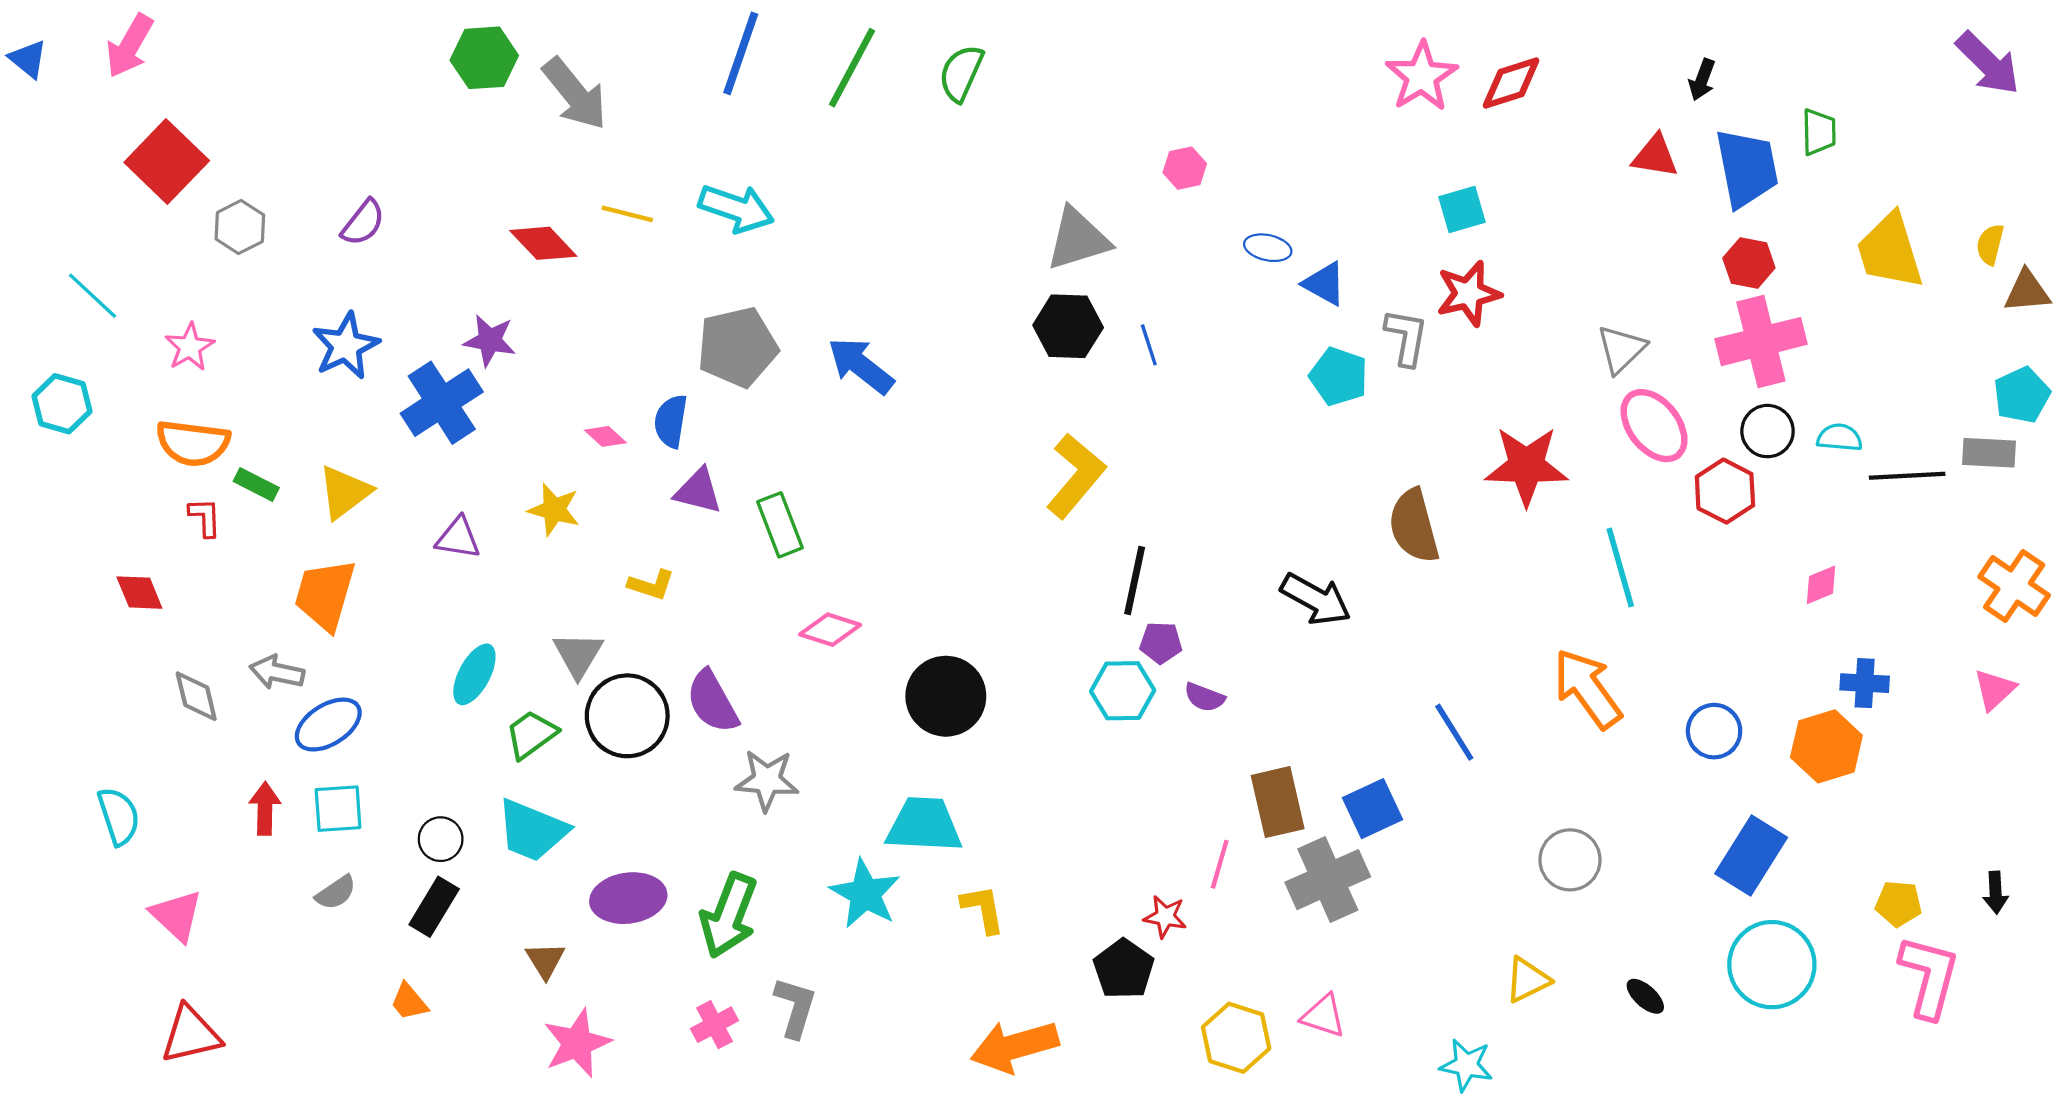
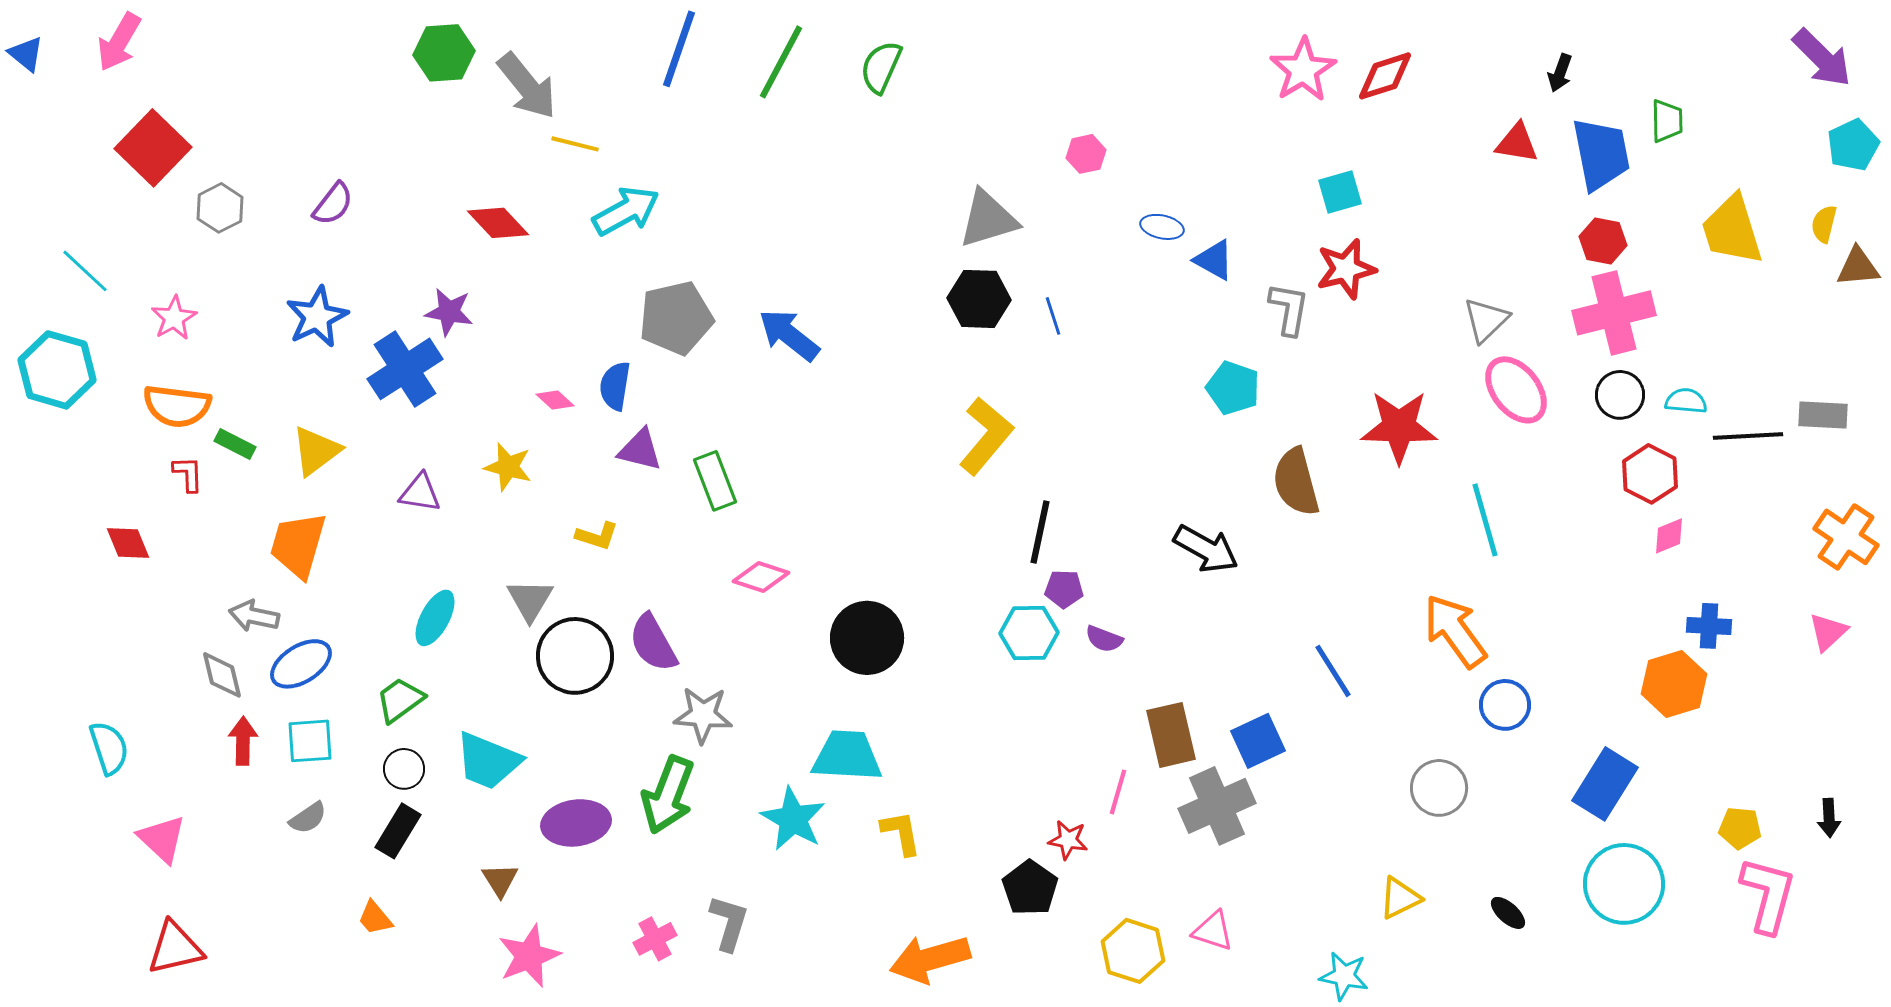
cyan arrow: (736, 208) -> (626, 211), moved, turned -48
yellow line: (627, 214) -> (575, 144), moved
cyan pentagon: (1339, 376) -> (1233, 388), moved
cyan pentagon: (2022, 395) -> (1853, 145), moved
cyan hexagon: (62, 404) -> (57, 370), size x1.4
red hexagon: (1725, 491) -> (1650, 474), moved
gray diamond: (196, 696) -> (222, 675), moved
blue circle: (1714, 731) -> (1505, 705), moved
green trapezoid: (531, 734) -> (400, 700), moved
green arrow: (729, 916) -> (668, 795), moved

